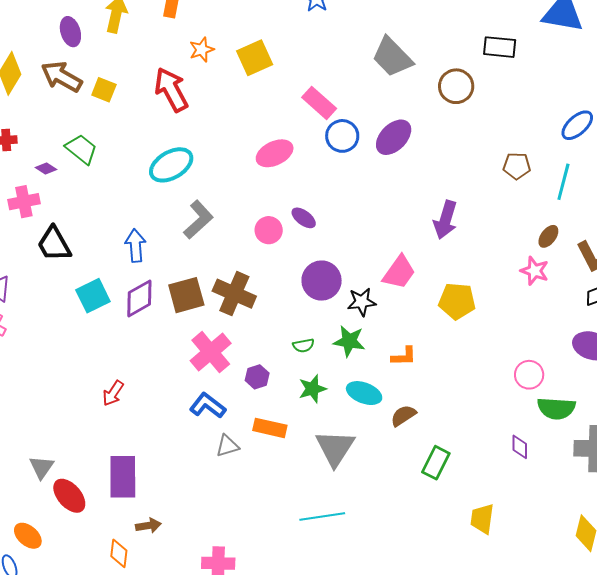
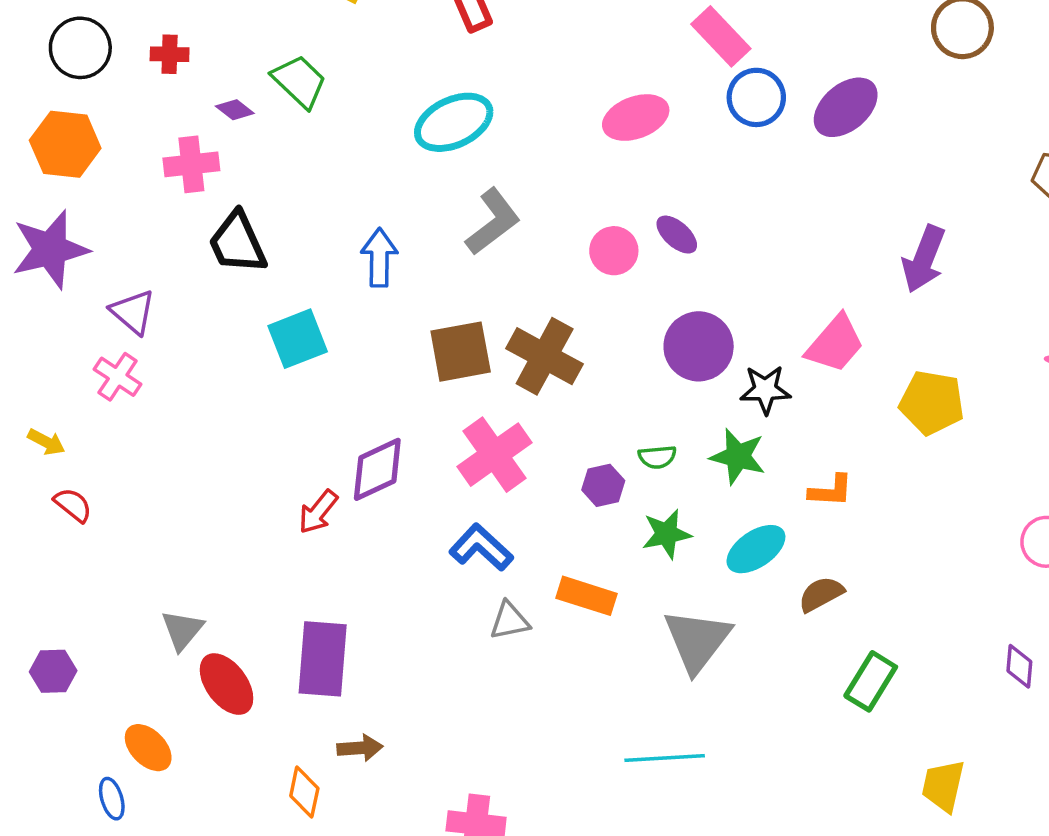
purple diamond: (139, 298) -> (377, 469), moved
purple hexagon: (257, 377) -> (603, 485), moved
cyan ellipse: (364, 393) -> (756, 549), turned -60

